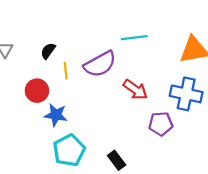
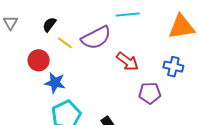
yellow line: (66, 71) -> (65, 43), turned -49
blue cross: (186, 94) -> (173, 67), size x0.7

